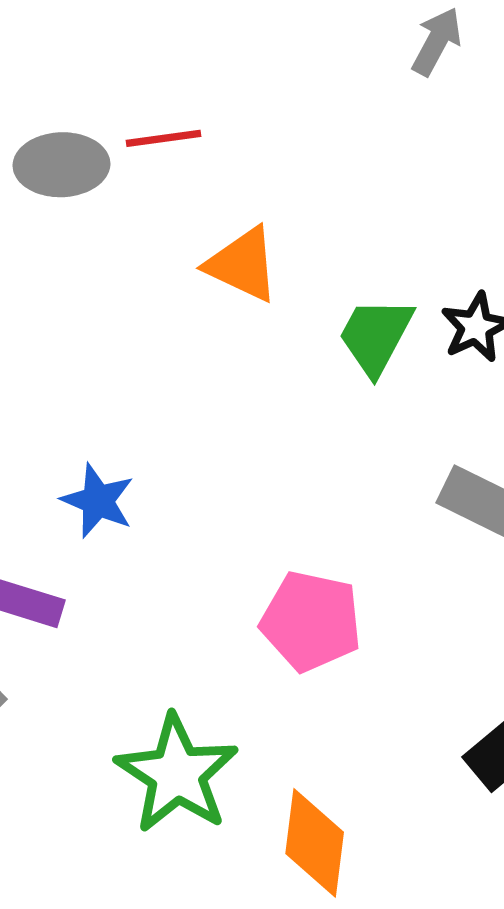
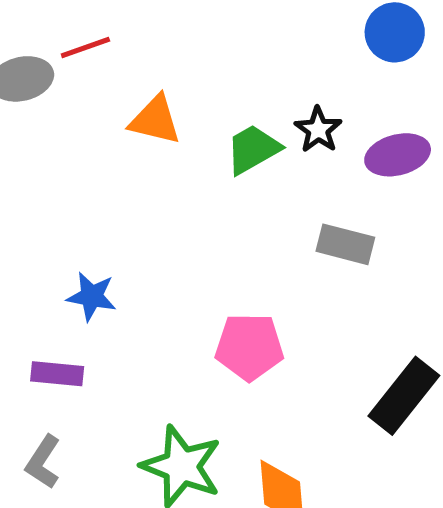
green trapezoid: (376, 336) -> (253, 149), turned 44

